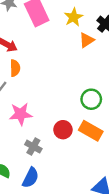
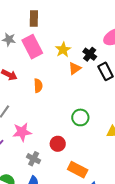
orange semicircle: (15, 68) -> (38, 86), moved
orange rectangle: (91, 131) -> (78, 170), moved

